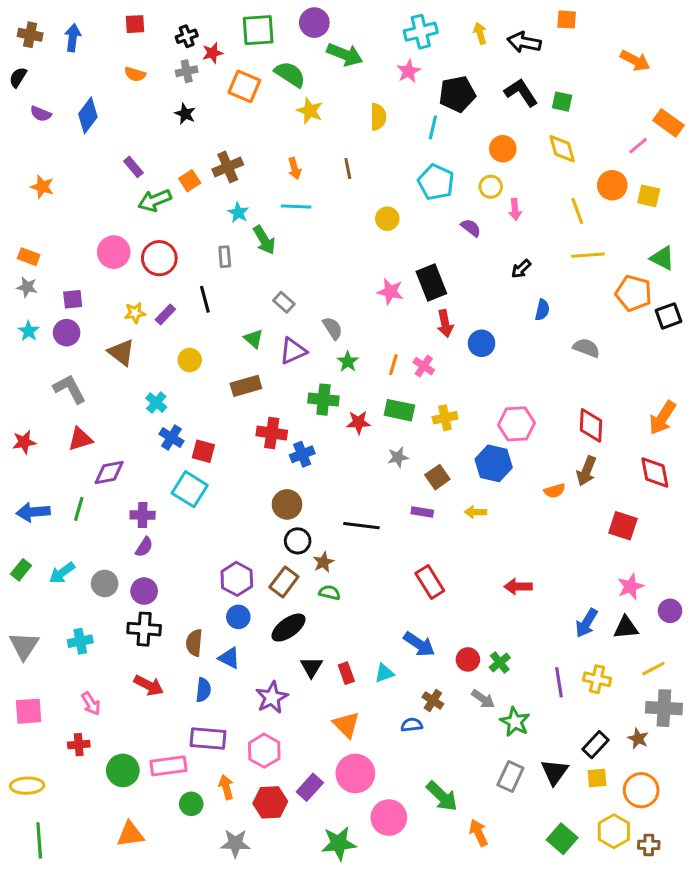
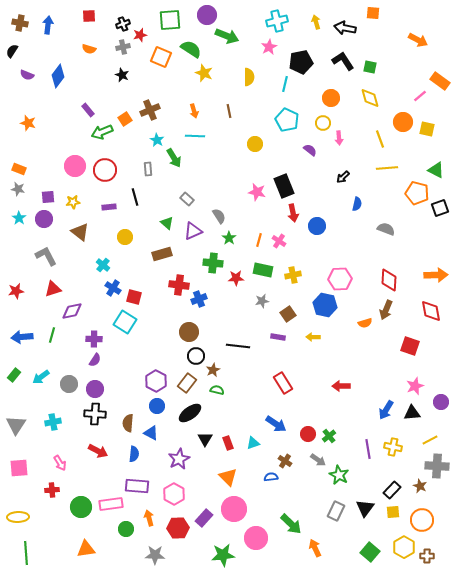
yellow star: (135, 313) -> (73, 202), moved
purple rectangle: (165, 314) -> (109, 207), turned 40
orange arrow: (662, 418) -> (436, 275), turned -125

